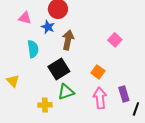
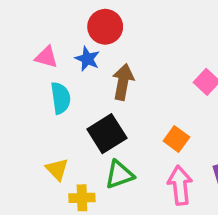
pink triangle: (25, 18) -> (46, 57), moved
yellow triangle: (13, 81) -> (57, 169), moved

